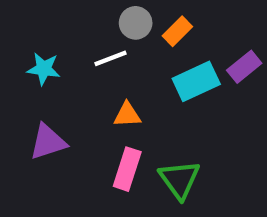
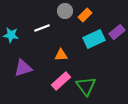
white line: (111, 58) -> (42, 28), moved
cyan star: (44, 69) -> (11, 35), moved
pink rectangle: (127, 169) -> (61, 81), turned 30

